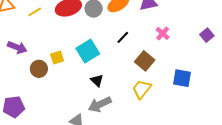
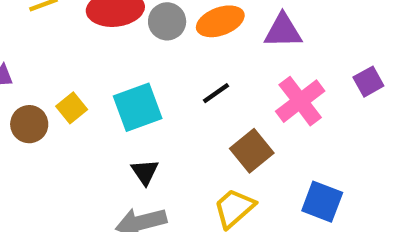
pink cross: (163, 33) -> (300, 101), size x1.6
purple square: (207, 35) -> (368, 82), moved
yellow square: (57, 57) -> (72, 108), turned -32

